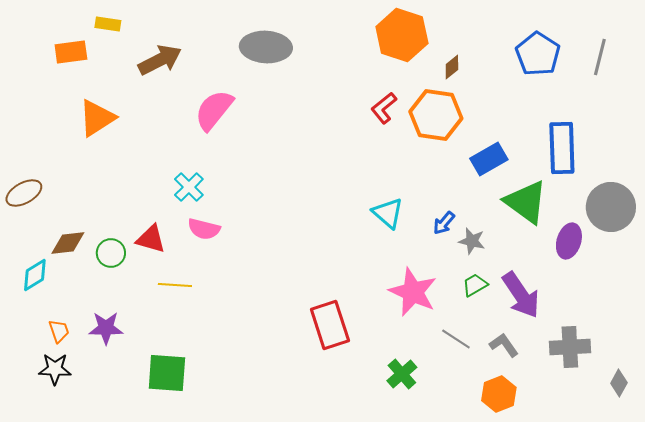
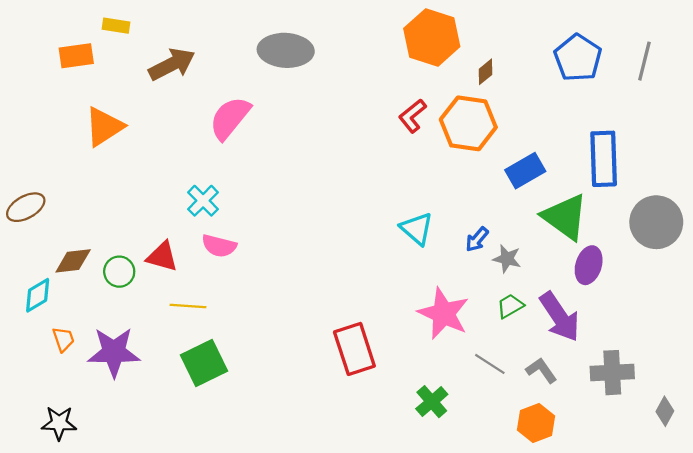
purple ellipse: (569, 241) -> (589, 265), moved
purple star: (106, 328) -> (114, 352), size x1.4
orange trapezoid: (59, 331) -> (63, 339), moved
black star: (55, 369) -> (59, 423), moved
green square: (167, 373) -> (204, 363), moved, turned -30

